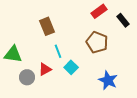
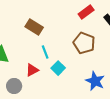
brown rectangle: (47, 26) -> (34, 27), turned -36
gray circle: (27, 77) -> (14, 86), moved

